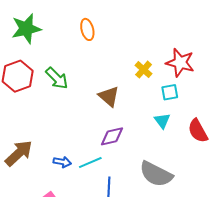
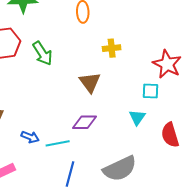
yellow cross: (144, 70) -> (112, 48), moved, turned 30
gray semicircle: (156, 174) -> (120, 169), turned -64

